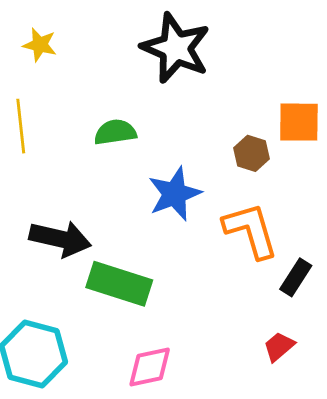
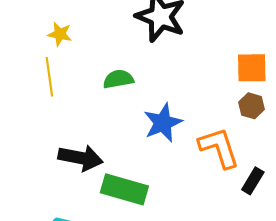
yellow star: (40, 45) -> (60, 34), moved
brown hexagon: (252, 153) -> (251, 106), moved

